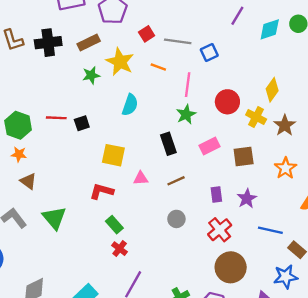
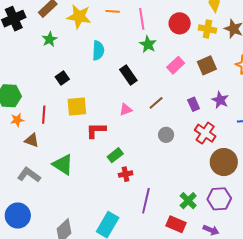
green star: (91, 75) -> (50, 39), moved
red line: (56, 118) -> (44, 115), moved, turned -72
black rectangle: (168, 144) -> (128, 75), moved
yellow square: (113, 155) -> (77, 106), moved
green rectangle: (114, 225) -> (115, 155), turned -70
red cross: (120, 249) -> (126, 174), turned -32

